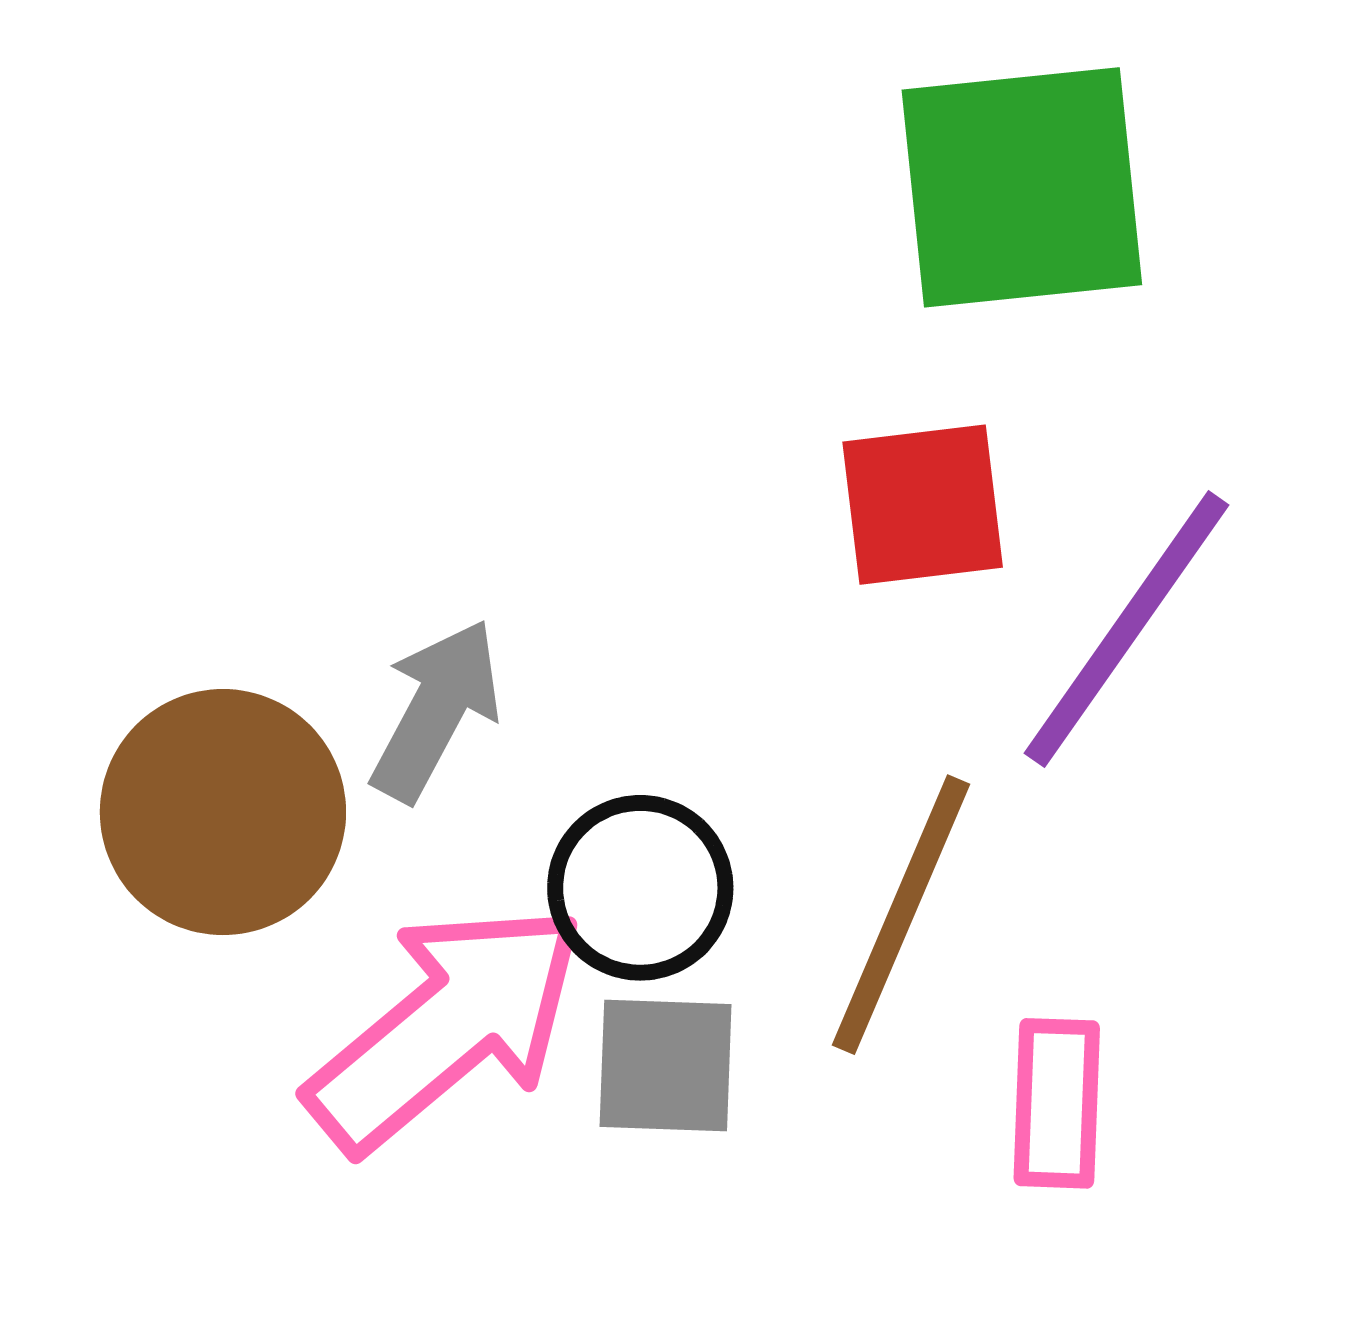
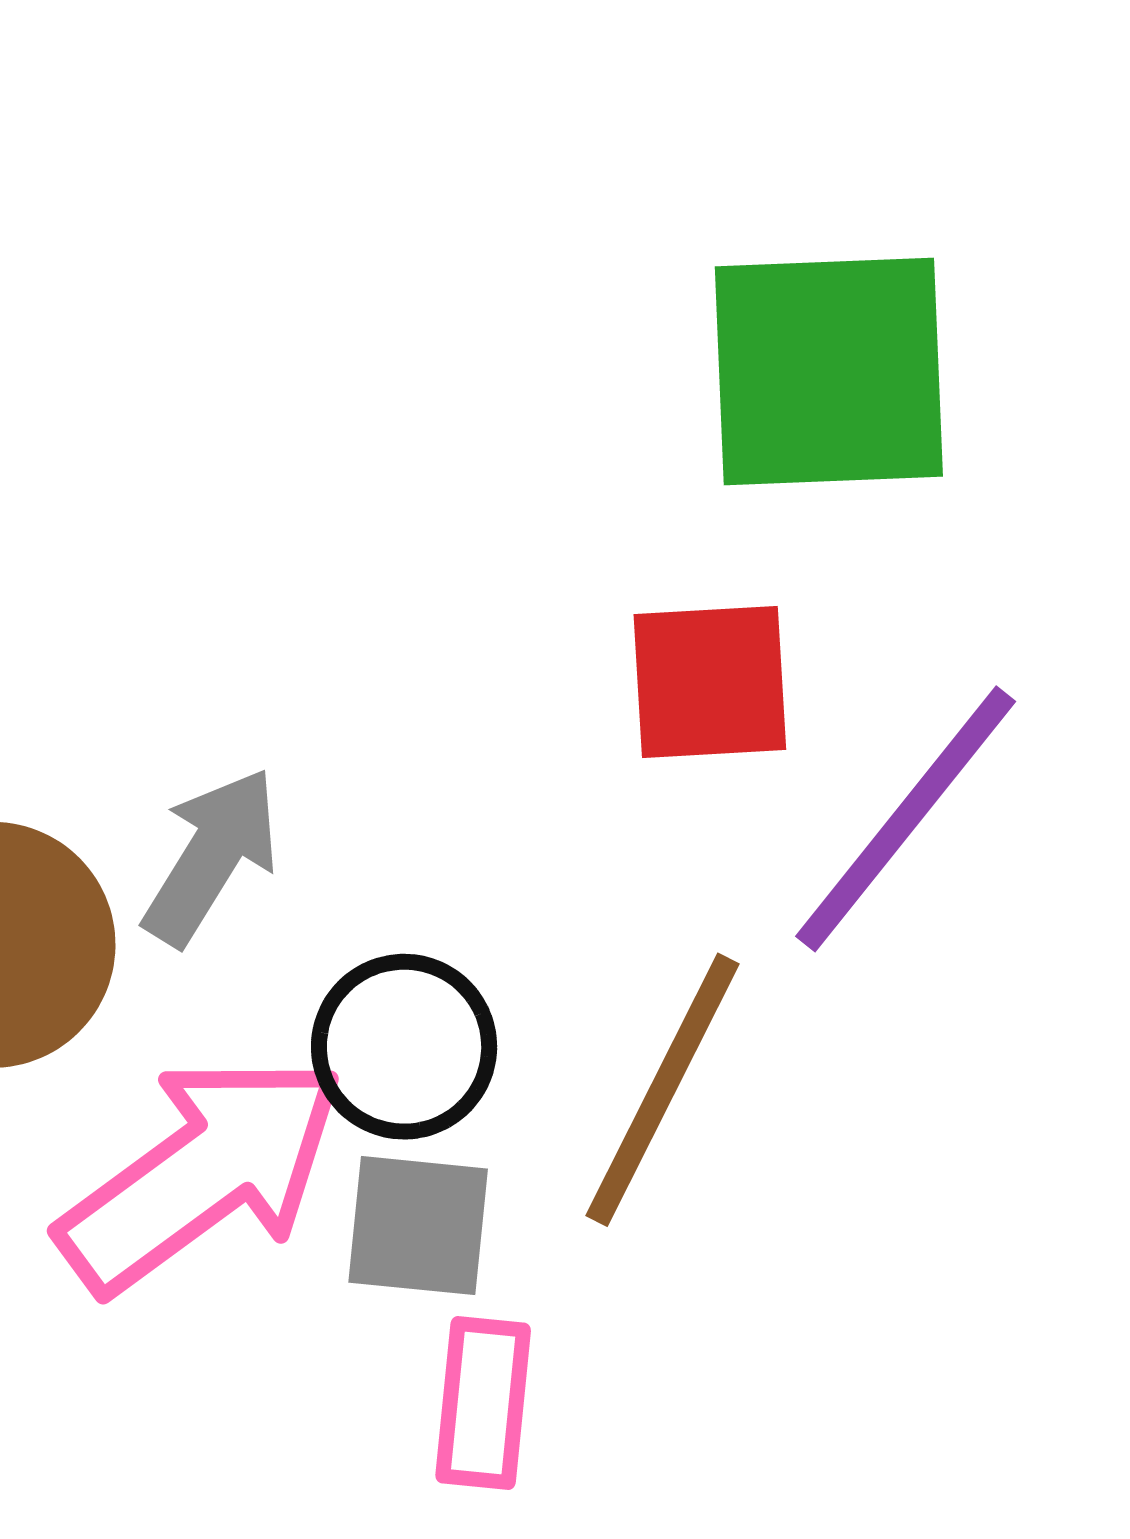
pink rectangle: (1057, 1103) -> (483, 1403), moved

